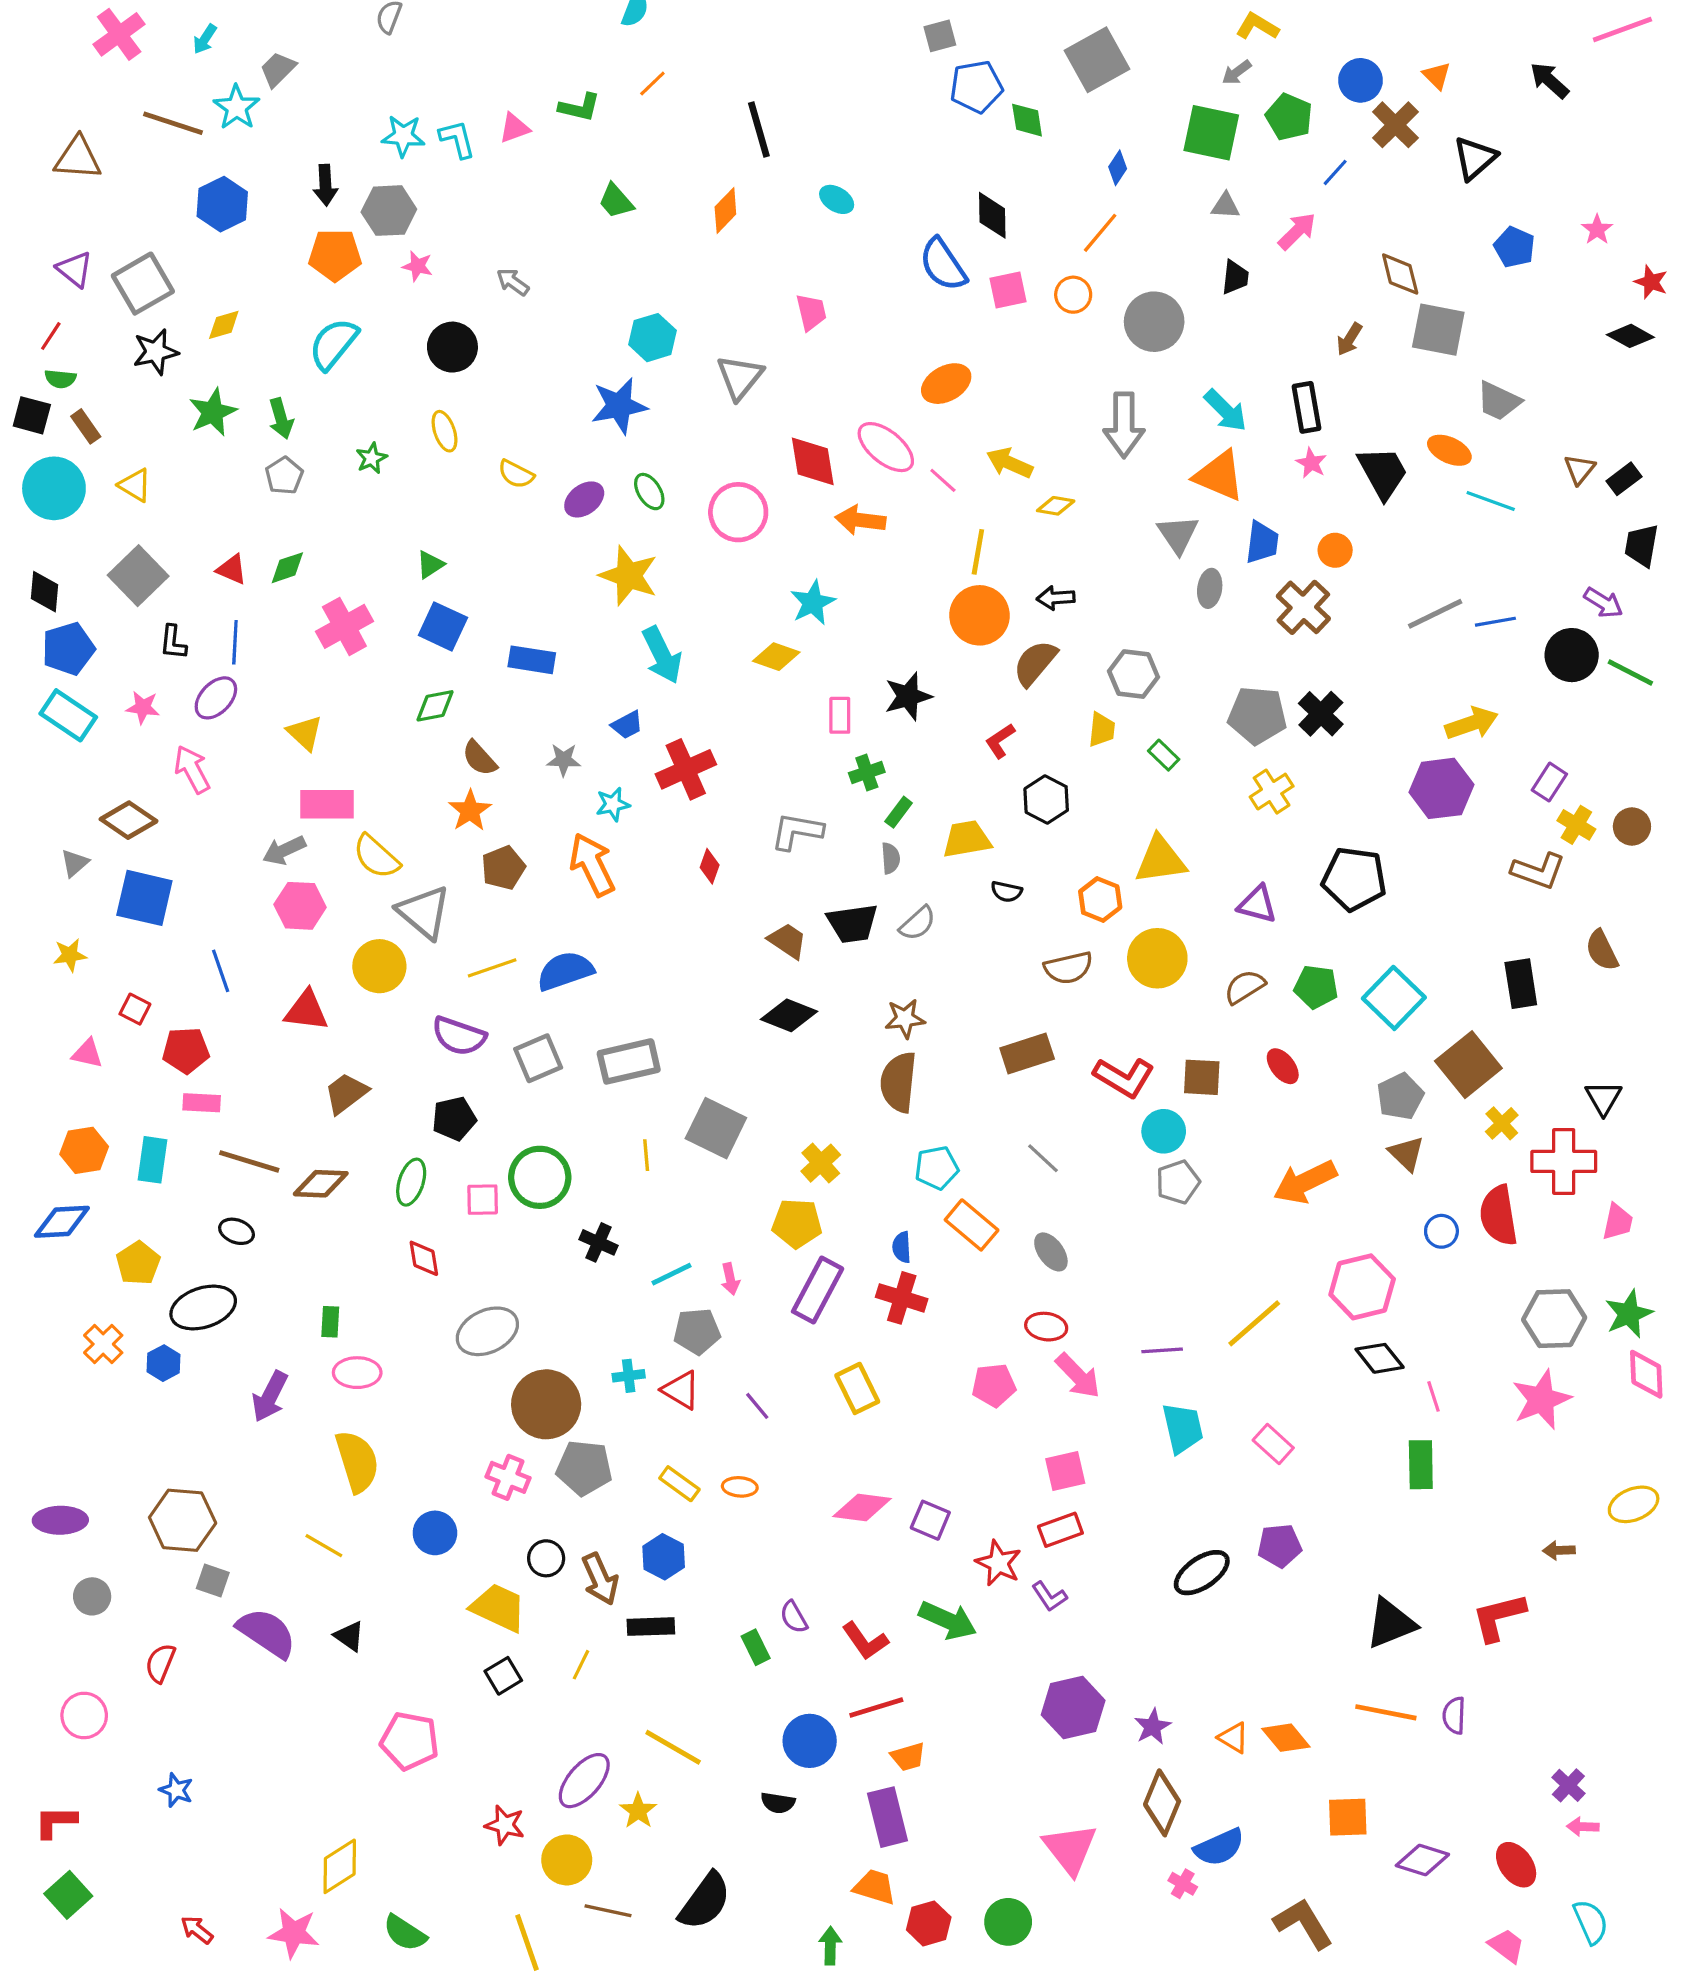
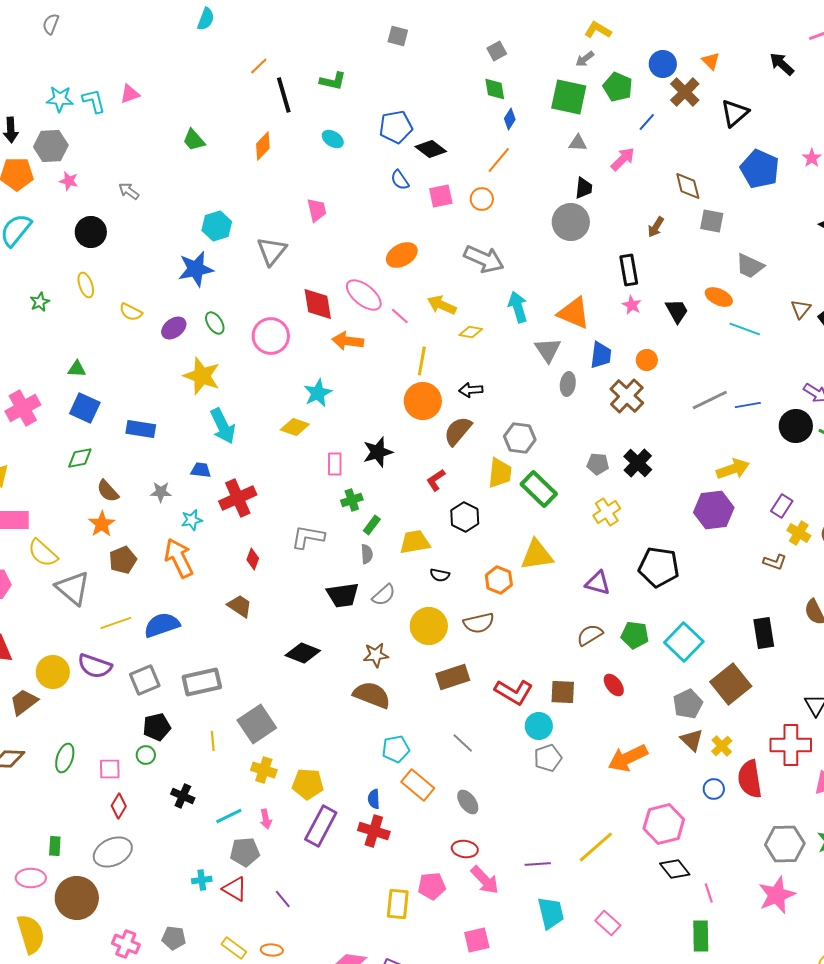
gray square: (940, 36) -> (398, 36), turned 30
gray square: (1097, 60) -> (497, 51), size x0.5
orange line: (652, 84) -> (259, 66), moved
blue pentagon: (976, 87) -> (396, 127), moved
green L-shape: (579, 107) -> (333, 81), moved
green diamond: (1027, 120) -> (495, 89), moved
black diamond: (992, 215) -> (431, 149), turned -52
blue pentagon: (1514, 247) -> (760, 169), size x1.5
blue semicircle: (943, 265) -> (400, 180), size x0.6
gray circle: (1154, 322) -> (571, 222), moved
gray square: (1438, 330) -> (712, 221), size x0.7
cyan arrow: (1226, 411) -> (518, 307), moved, turned -152
gray arrow: (1124, 425) -> (484, 259), moved, turned -66
black trapezoid: (1383, 472) -> (677, 311), size x0.7
green triangle: (430, 565) -> (77, 369), turned 36
gray pentagon: (1257, 715) -> (598, 464), size x0.6
blue trapezoid: (627, 725) -> (201, 470), turned -145
yellow trapezoid: (1102, 730) -> (500, 473), size x1.4
green rectangle: (1164, 755) -> (539, 489), size x1.8
brown L-shape: (1538, 871) -> (775, 562), size x0.7
brown trapezoid: (787, 941) -> (240, 606), moved
yellow circle: (1157, 958) -> (429, 626), moved
yellow circle: (379, 966) -> (53, 672), moved
brown semicircle: (899, 1082) -> (372, 695), turned 105
black pentagon: (454, 1119) -> (157, 727), moved
yellow cross: (1502, 1123) -> (722, 746), moved
gray square: (716, 1128) -> (257, 724), turned 30
yellow cross: (821, 1163) -> (264, 770), moved, turned -30
green circle: (540, 1177) -> (146, 755), size x0.5
red diamond: (424, 1258) -> (119, 806), moved, turned 40
green rectangle: (330, 1322) -> (55, 846), moved
yellow rectangle: (857, 1388) -> (398, 904), moved, turned 32
brown circle: (546, 1404) -> (77, 898), moved
gray pentagon: (584, 1468) -> (174, 938), size x0.7

